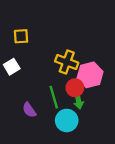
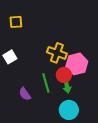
yellow square: (21, 36) -> (16, 22), moved
cyan circle: (67, 121) -> (69, 110), moved

